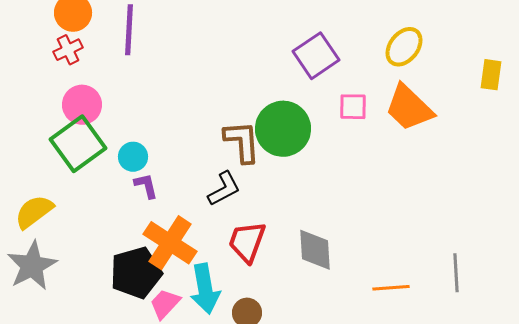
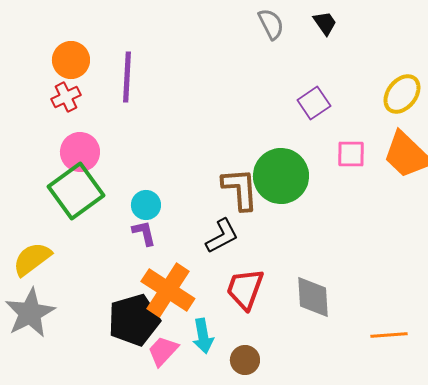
purple square: (316, 56) -> (314, 103), size x0.7
cyan circle: (133, 157) -> (146, 205), moved
cyan arrow: (205, 289) -> (203, 336), size x0.7

